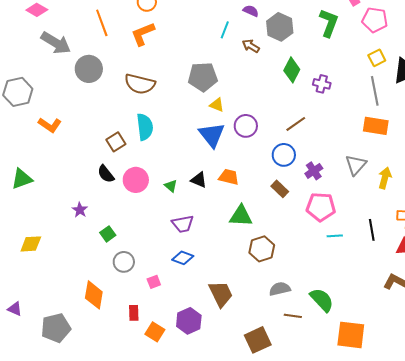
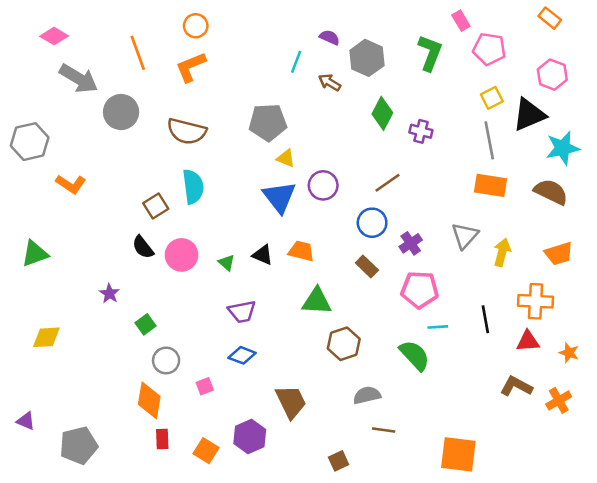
orange diamond: (94, 295) -> (149, 400), moved
green semicircle: (322, 300) -> (415, 355), moved
red rectangle: (134, 313) -> (162, 439), moved
brown square: (258, 340) -> (339, 461), size x0.6

